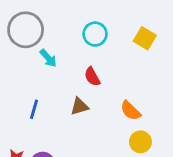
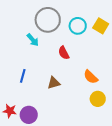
gray circle: (26, 30) -> (48, 20), moved
cyan circle: (95, 34) -> (78, 26), moved
brown triangle: (79, 106) -> (54, 83), moved

